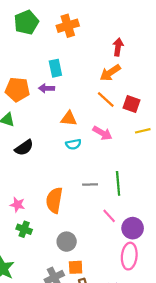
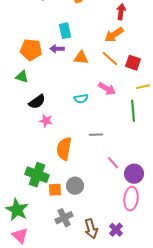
orange triangle: (69, 119) -> (81, 58), moved
green line: (118, 183) -> (133, 111), moved
pink star: (17, 205) -> (46, 121), moved
green cross: (24, 229) -> (37, 175), size x1.6
orange square: (76, 267) -> (55, 190), moved

